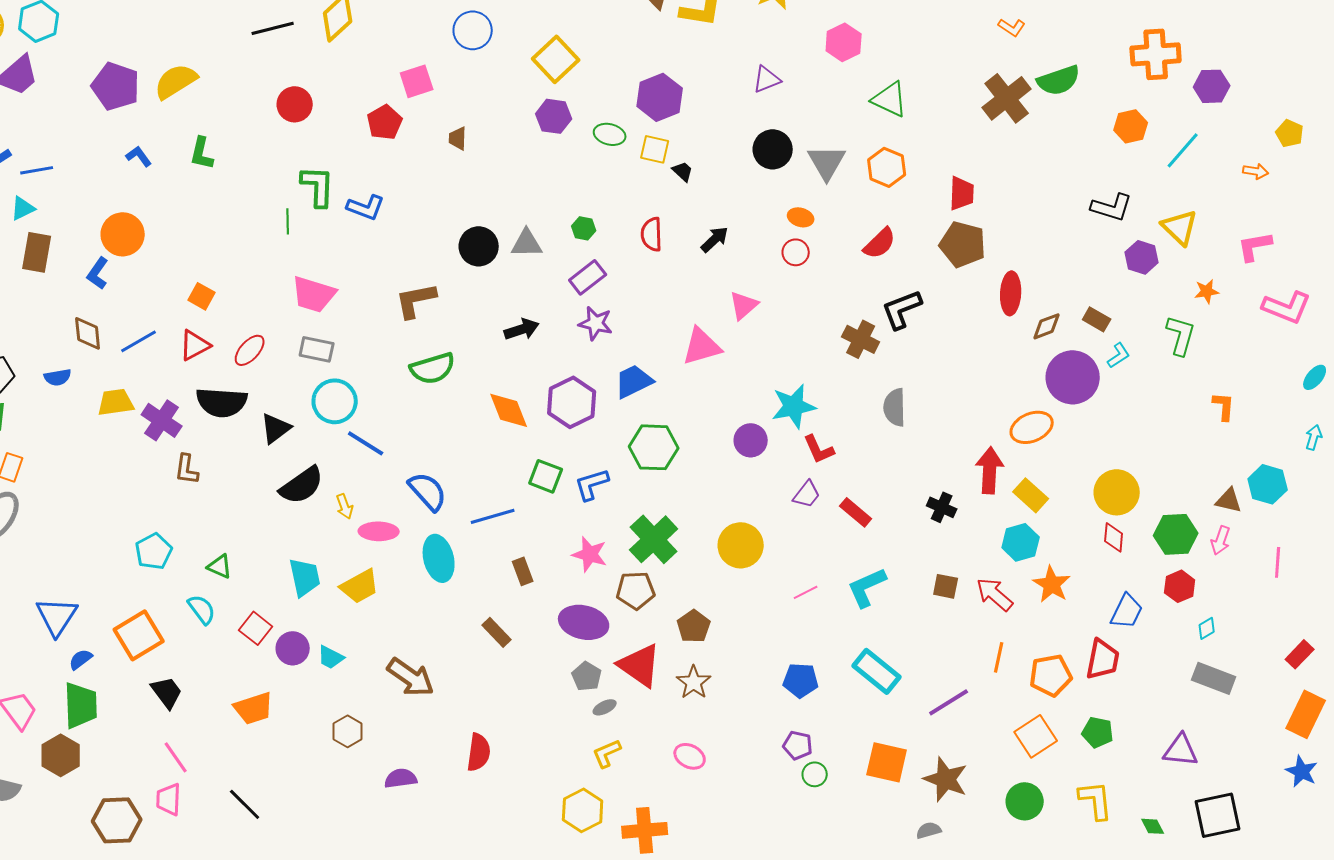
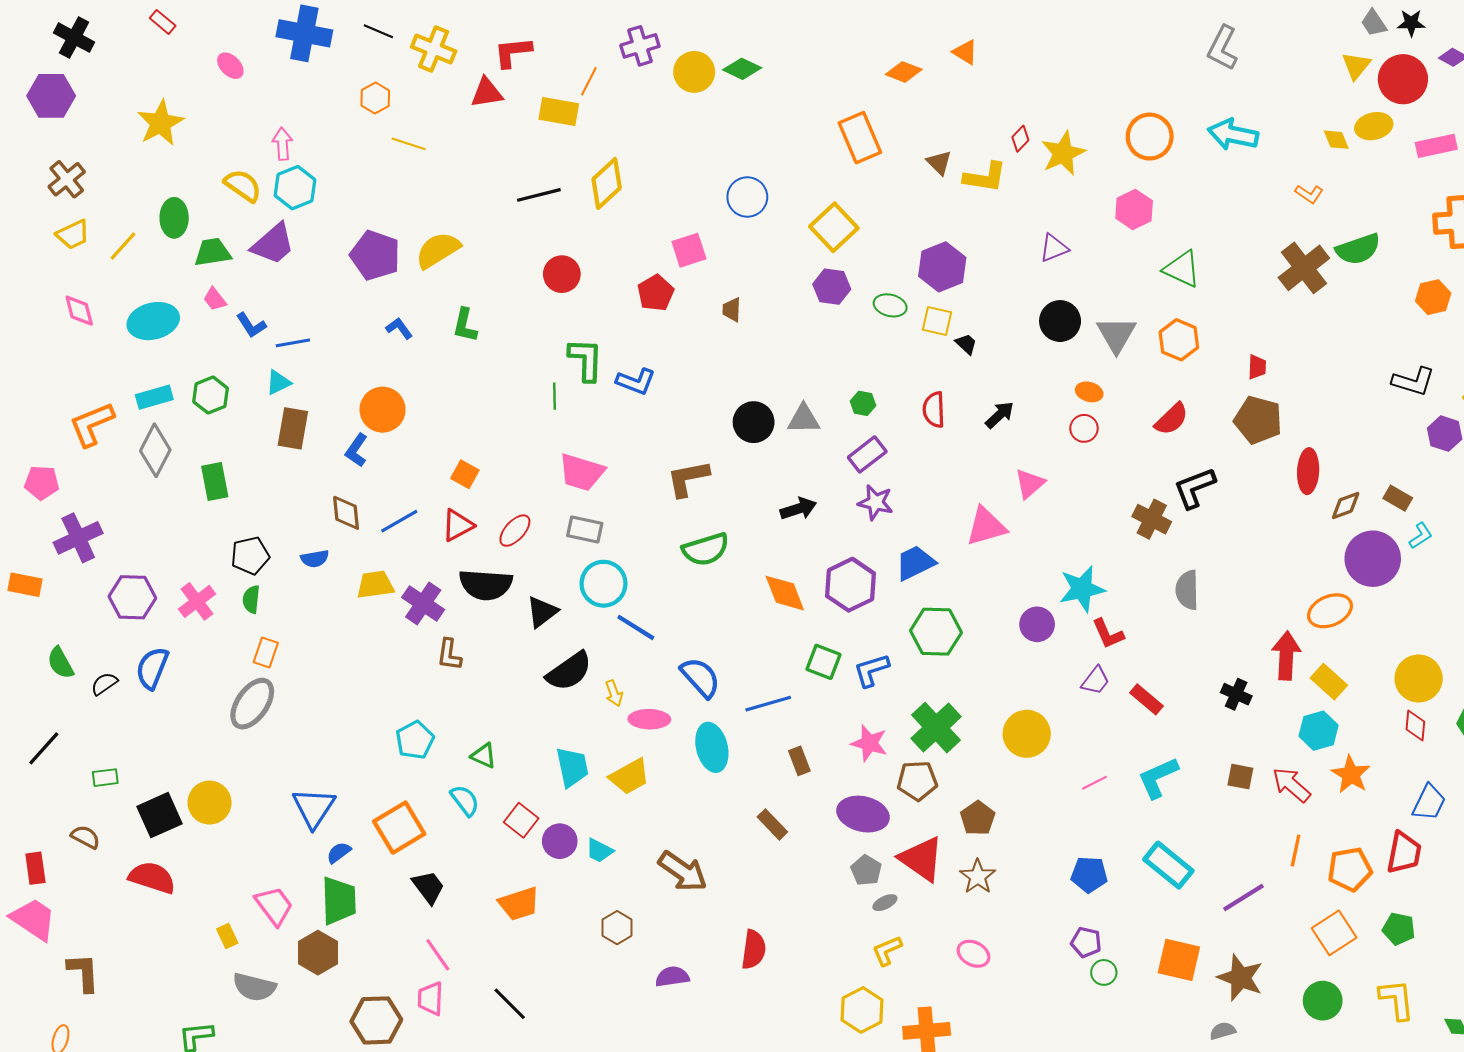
red trapezoid: (962, 193) -> (1257, 367), size x0.7

